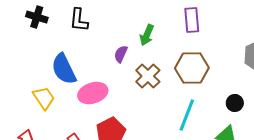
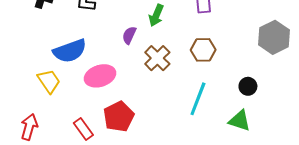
brown hexagon: (192, 68) -> (203, 50), size x0.7
blue semicircle: (64, 69) -> (70, 51), turned -84

